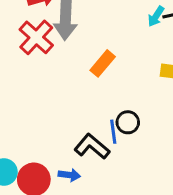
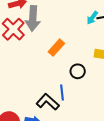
black circle: (128, 122) -> (78, 71), moved

